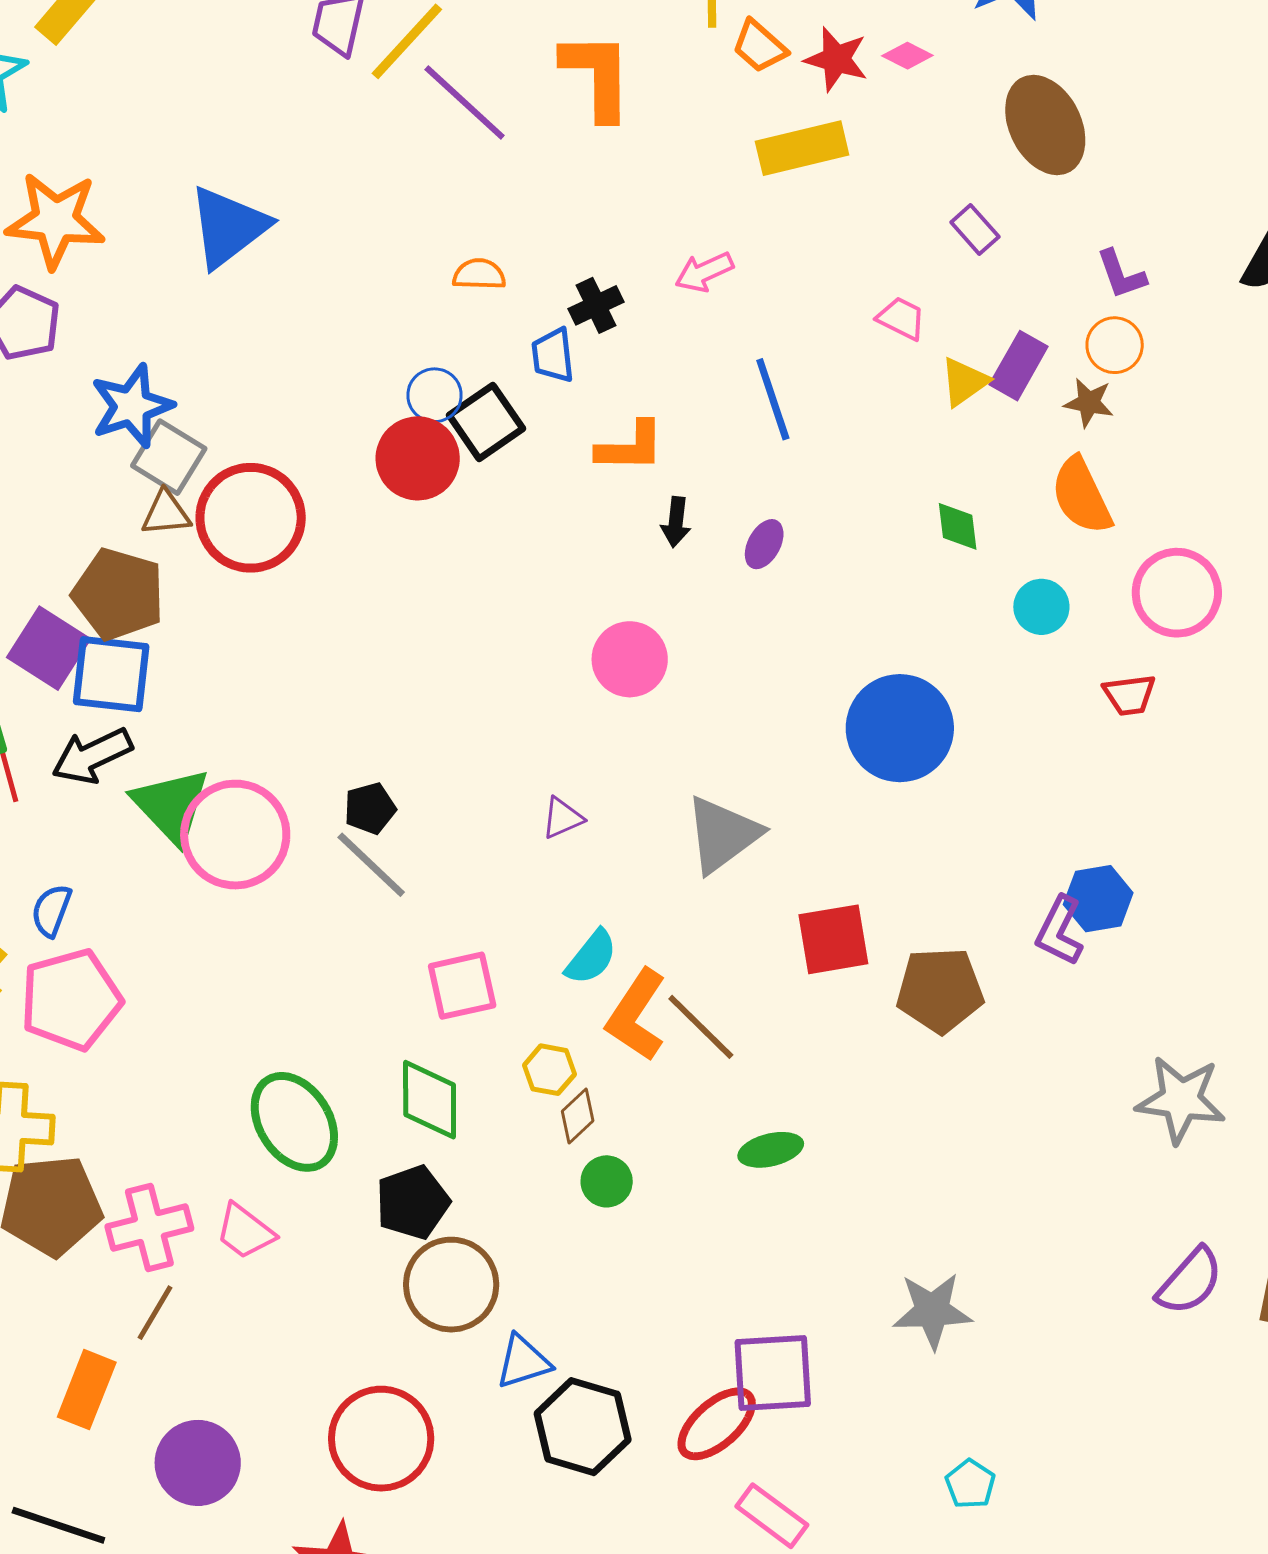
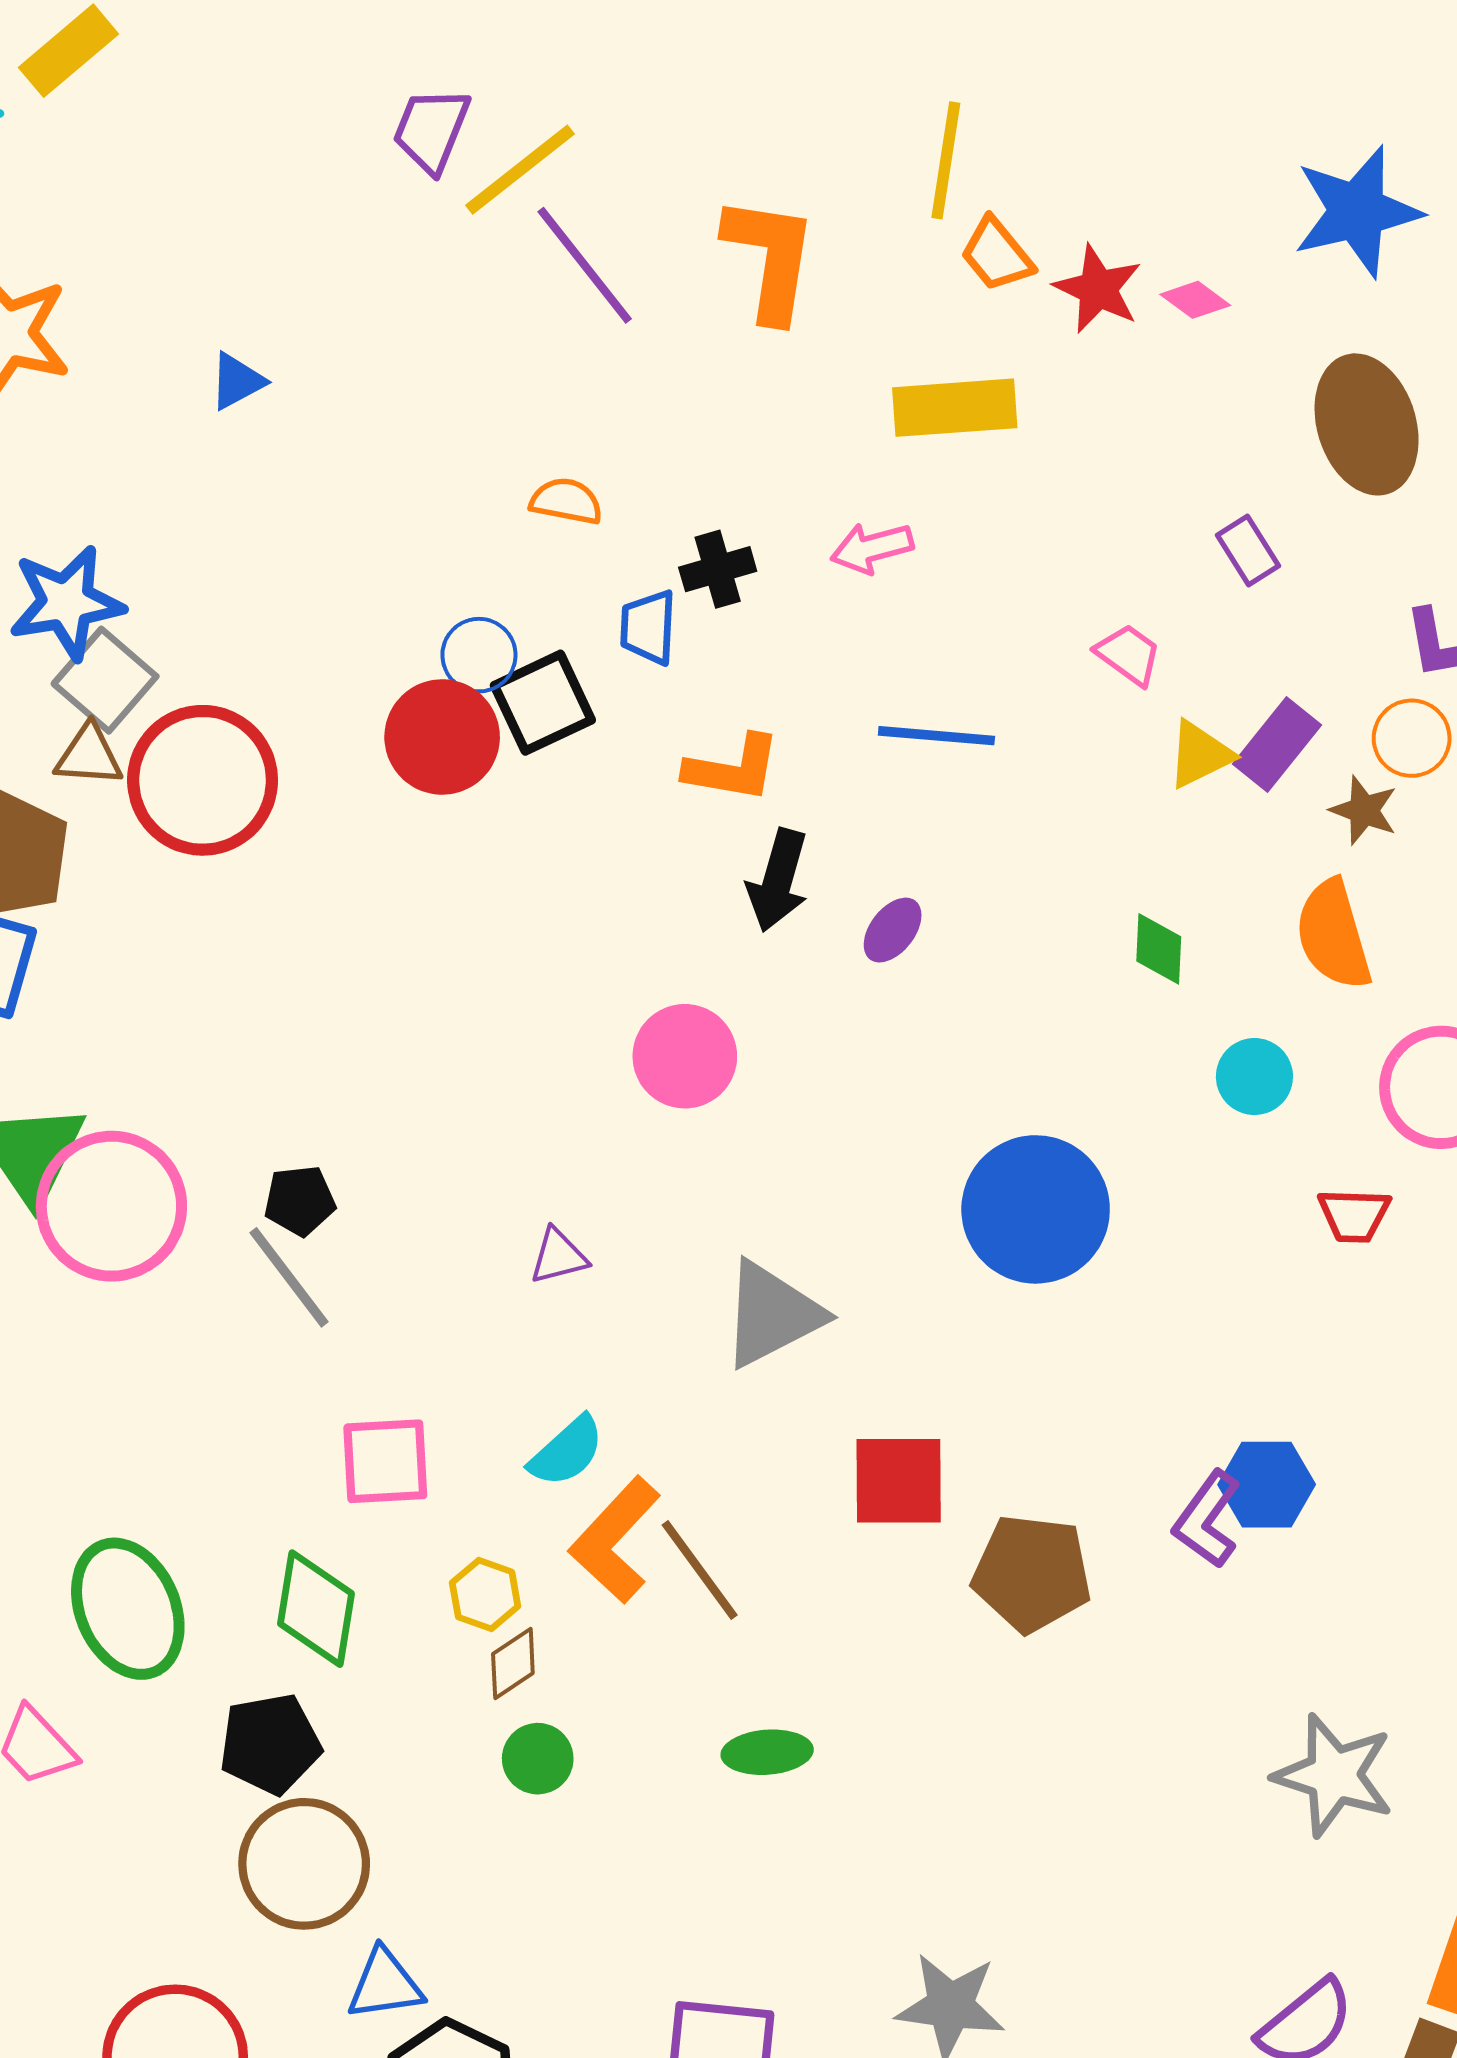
yellow rectangle: (802, 148) -> (955, 408), moved
blue triangle: (228, 227) -> (237, 381), size x0.5
blue line: (773, 399) -> (936, 736), turned -76
black arrow: (676, 522) -> (778, 880), size x1.5

